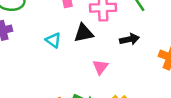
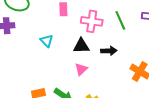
black triangle: (84, 33) -> (81, 46), moved

